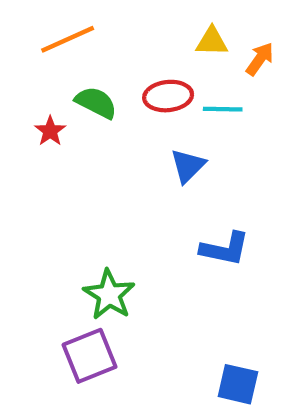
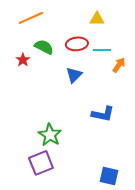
orange arrow: (260, 59) -> (119, 65), moved
blue triangle: (188, 166) -> (74, 75), moved

